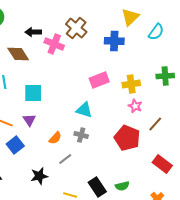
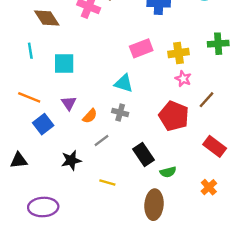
purple triangle: (29, 120) -> (69, 103), moved
black rectangle: (97, 187) -> (144, 154), moved

